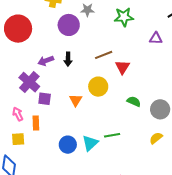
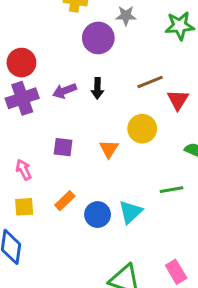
red circle: (18, 29) -> (21, 63), moved, size x0.7
purple cross: (29, 82) -> (22, 98), moved, turned 30
orange rectangle: (36, 123) -> (65, 201), moved, turned 48
green line: (112, 135) -> (171, 190), moved

